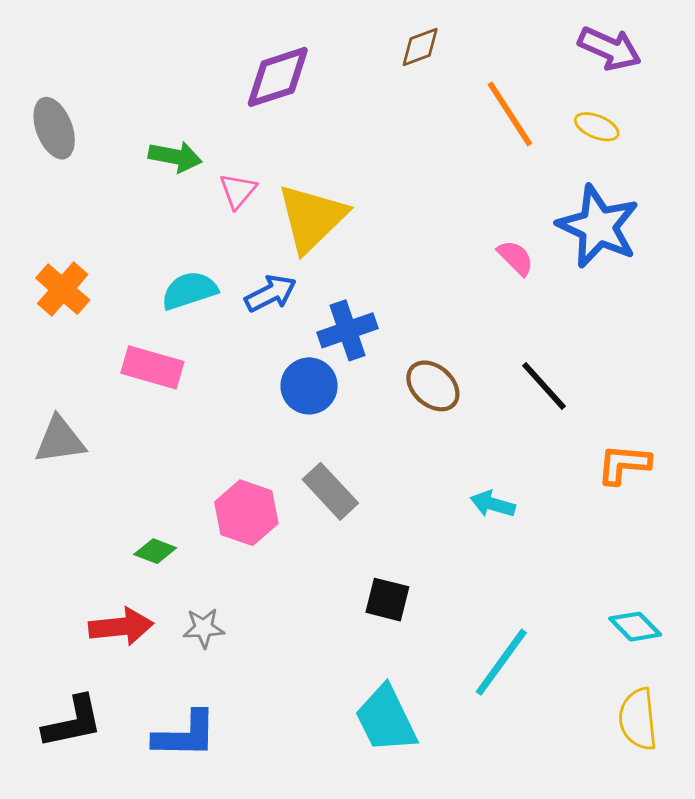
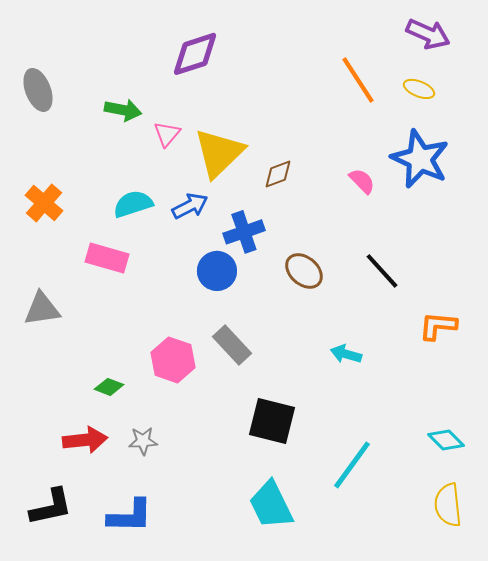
brown diamond: (420, 47) -> (278, 174), moved
black square: (387, 600) -> (272, 421), size x1.5

